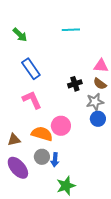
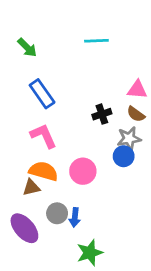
blue circle: (98, 119) -> (124, 156), moved
orange semicircle: (42, 134) -> (43, 171), moved
brown triangle: (14, 140) -> (31, 187), moved

